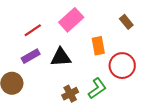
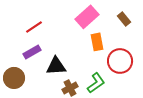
pink rectangle: (71, 20) -> (87, 17), moved
black triangle: (61, 57) -> (56, 66), moved

